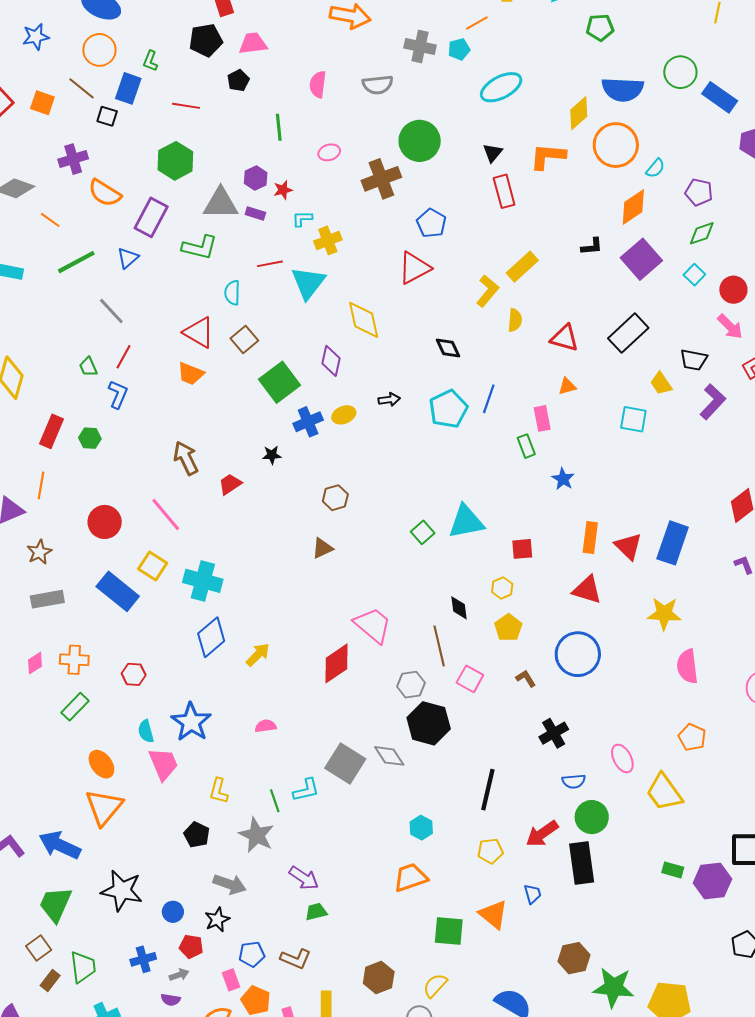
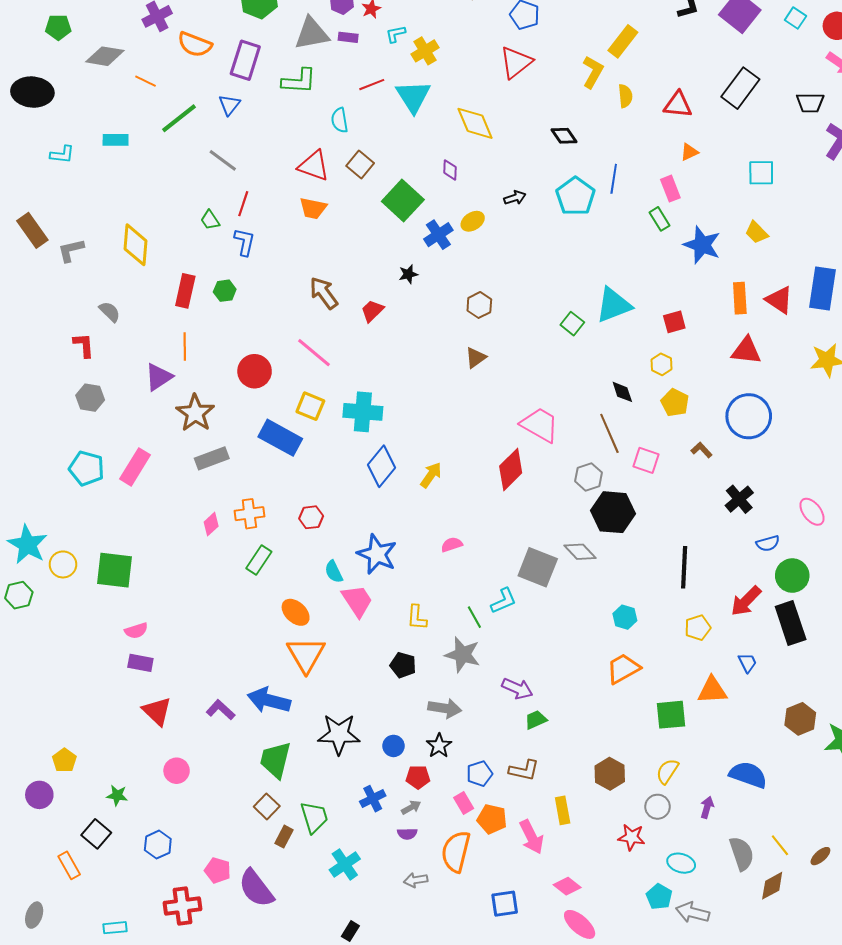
purple diamond: (331, 361) -> (450, 170), size x0.7
yellow trapezoid: (661, 384) -> (757, 232), moved
blue star: (563, 479) -> (702, 245), size x1.6
brown star: (39, 552) -> (195, 413), size x1.5
orange triangle: (493, 914) -> (712, 690), turned -32

